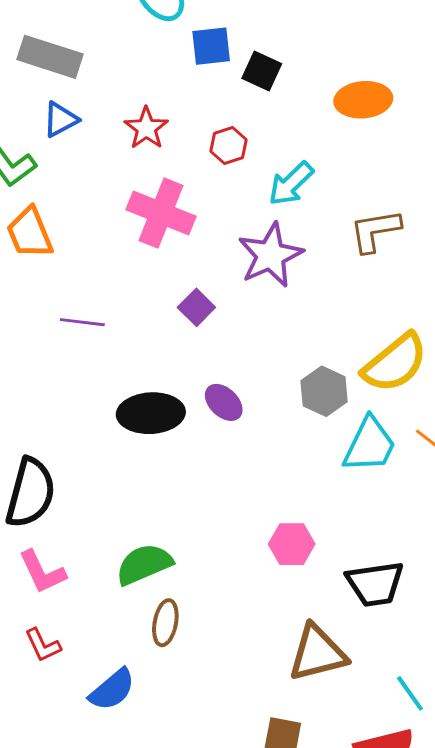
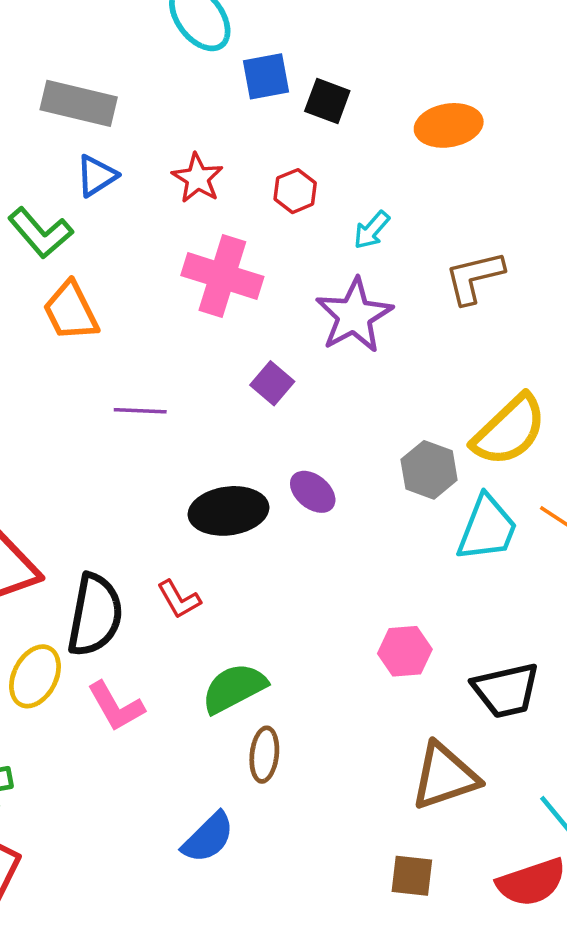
cyan arrow: (291, 184) -> (372, 230), size x0.7
red L-shape: (43, 645) -> (179, 599), moved

